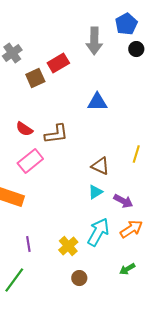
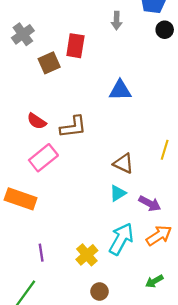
gray arrow: (94, 41) -> (117, 21), size x0.6
red rectangle: (58, 63) -> (75, 46), turned -50

